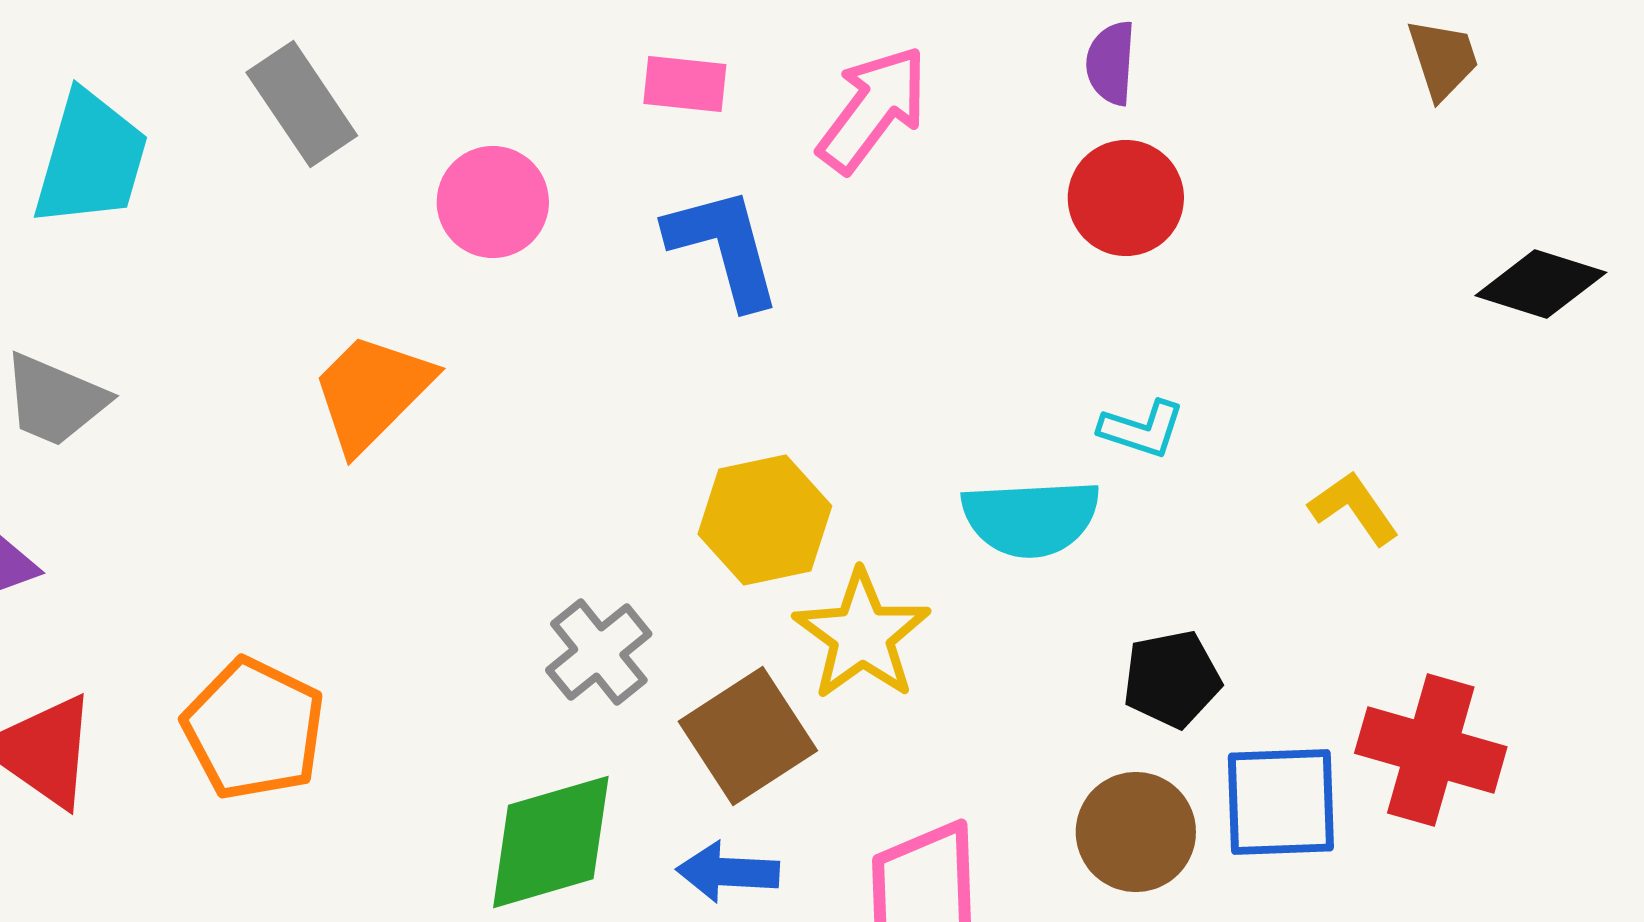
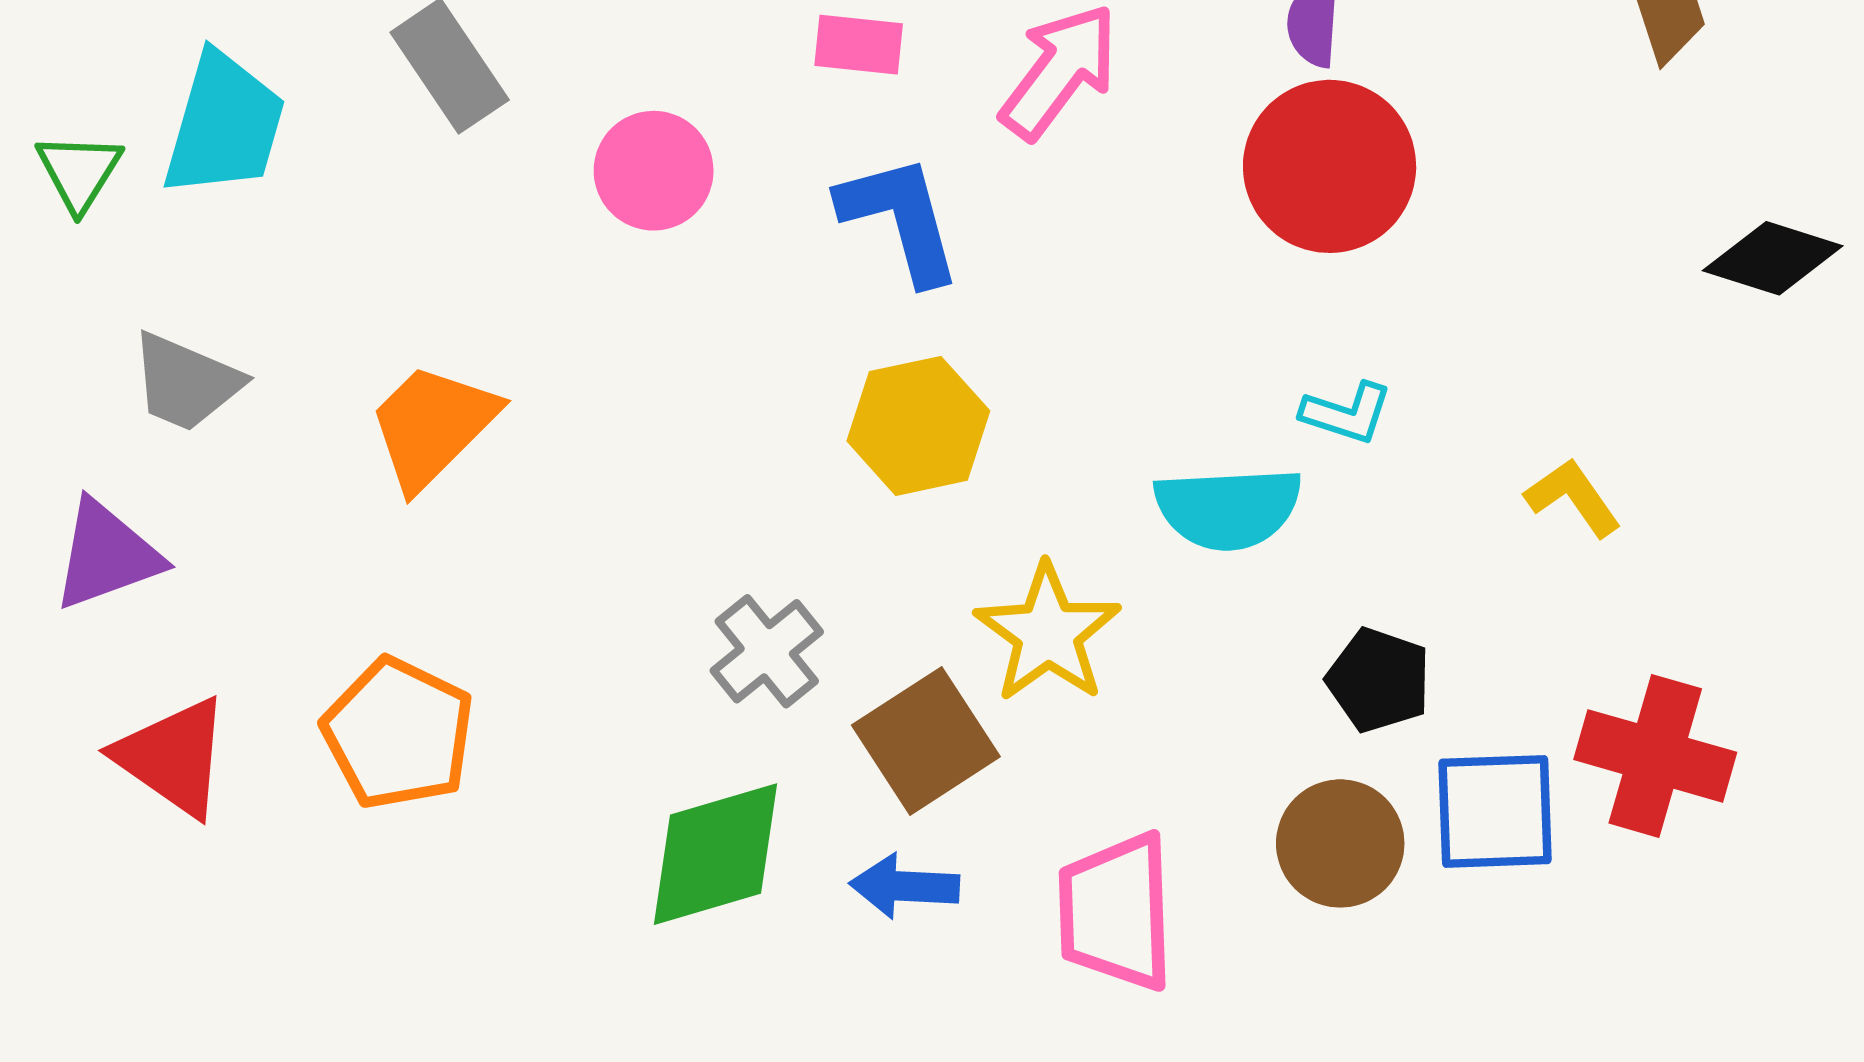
red circle: (1126, 198) -> (1330, 166), size x1.4
orange trapezoid: (372, 392) -> (433, 426), moved
yellow hexagon: (765, 520) -> (918, 426), moved
black pentagon: (1172, 679) -> (1379, 680), turned 30

